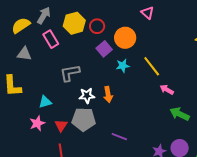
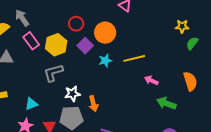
gray arrow: (44, 15) -> (22, 18), turned -60
yellow hexagon: (74, 23) -> (56, 45), moved
yellow line: (152, 66) -> (134, 58), turned -60
orange arrow: (108, 94) -> (93, 104), moved

